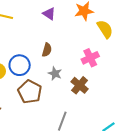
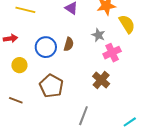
blue circle: (20, 65) -> (46, 47), moved
gray star: (55, 73) -> (98, 35), moved

